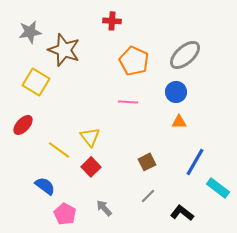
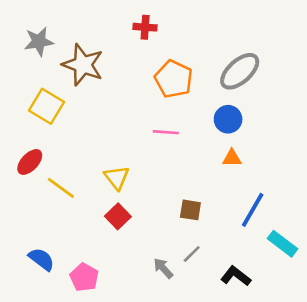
yellow line: (59, 150) -> (61, 188), moved
brown square: (147, 162) -> (190, 210), turned 36
blue semicircle: (45, 186) -> (41, 259), moved
gray arrow: (104, 208) -> (163, 268), moved

